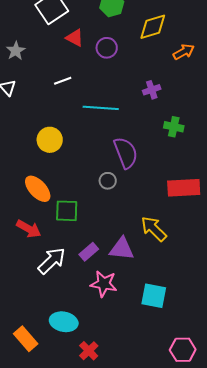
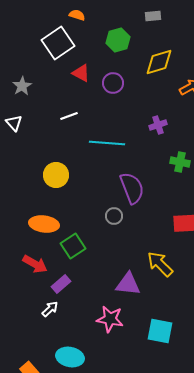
orange ellipse: (38, 189) -> (44, 224), turned -40
green square: (67, 211) -> (73, 246), turned -35
purple rectangle: (89, 252) -> (61, 284), moved
white arrow: (52, 261) -> (50, 309), moved, size x0.6

